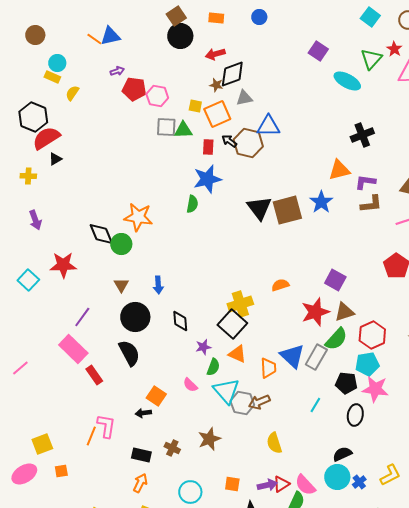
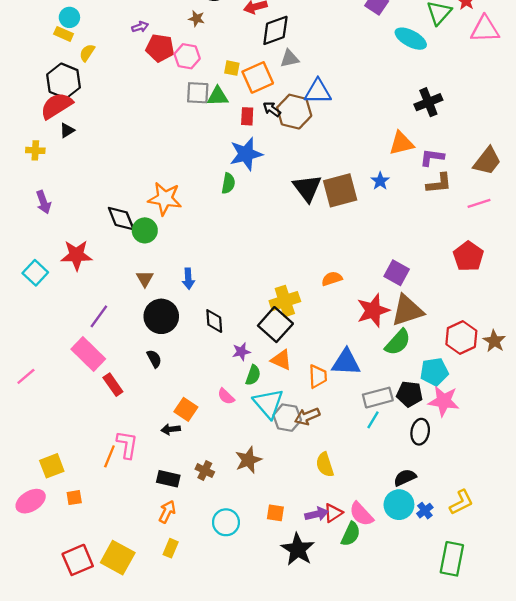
brown star: (216, 85) -> (197, 19), moved
black hexagon: (33, 117) -> (64, 81), moved
blue star: (321, 202) -> (380, 181), size x0.7
brown triangle: (344, 312) -> (407, 310), size x1.4
red hexagon: (372, 335) -> (461, 338), moved
black semicircle: (129, 353) -> (154, 359), size x0.6
blue triangle: (292, 356) -> (346, 362), turned -40
gray rectangle: (316, 357) -> (378, 398), moved, turned 45

